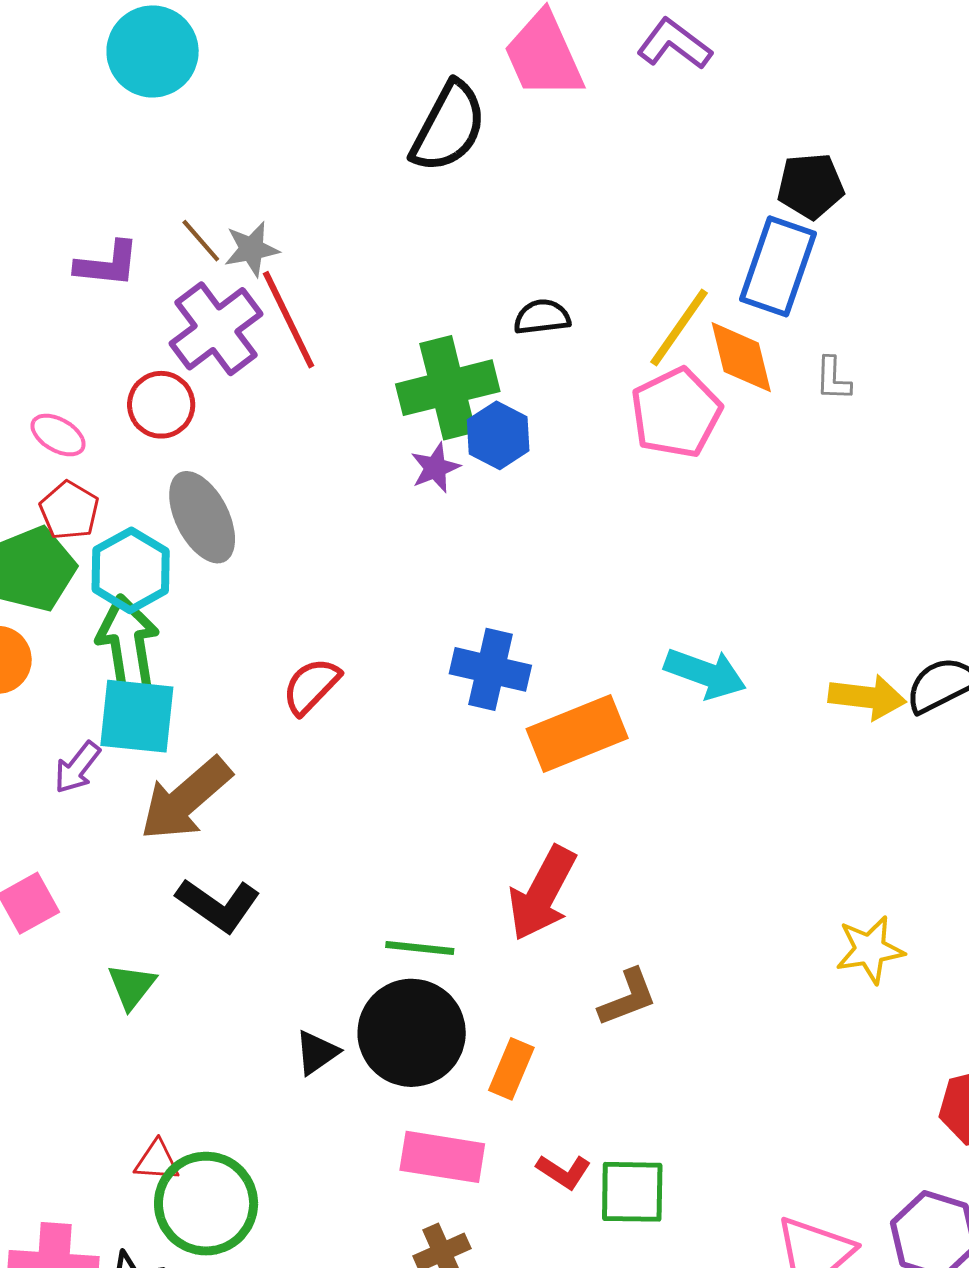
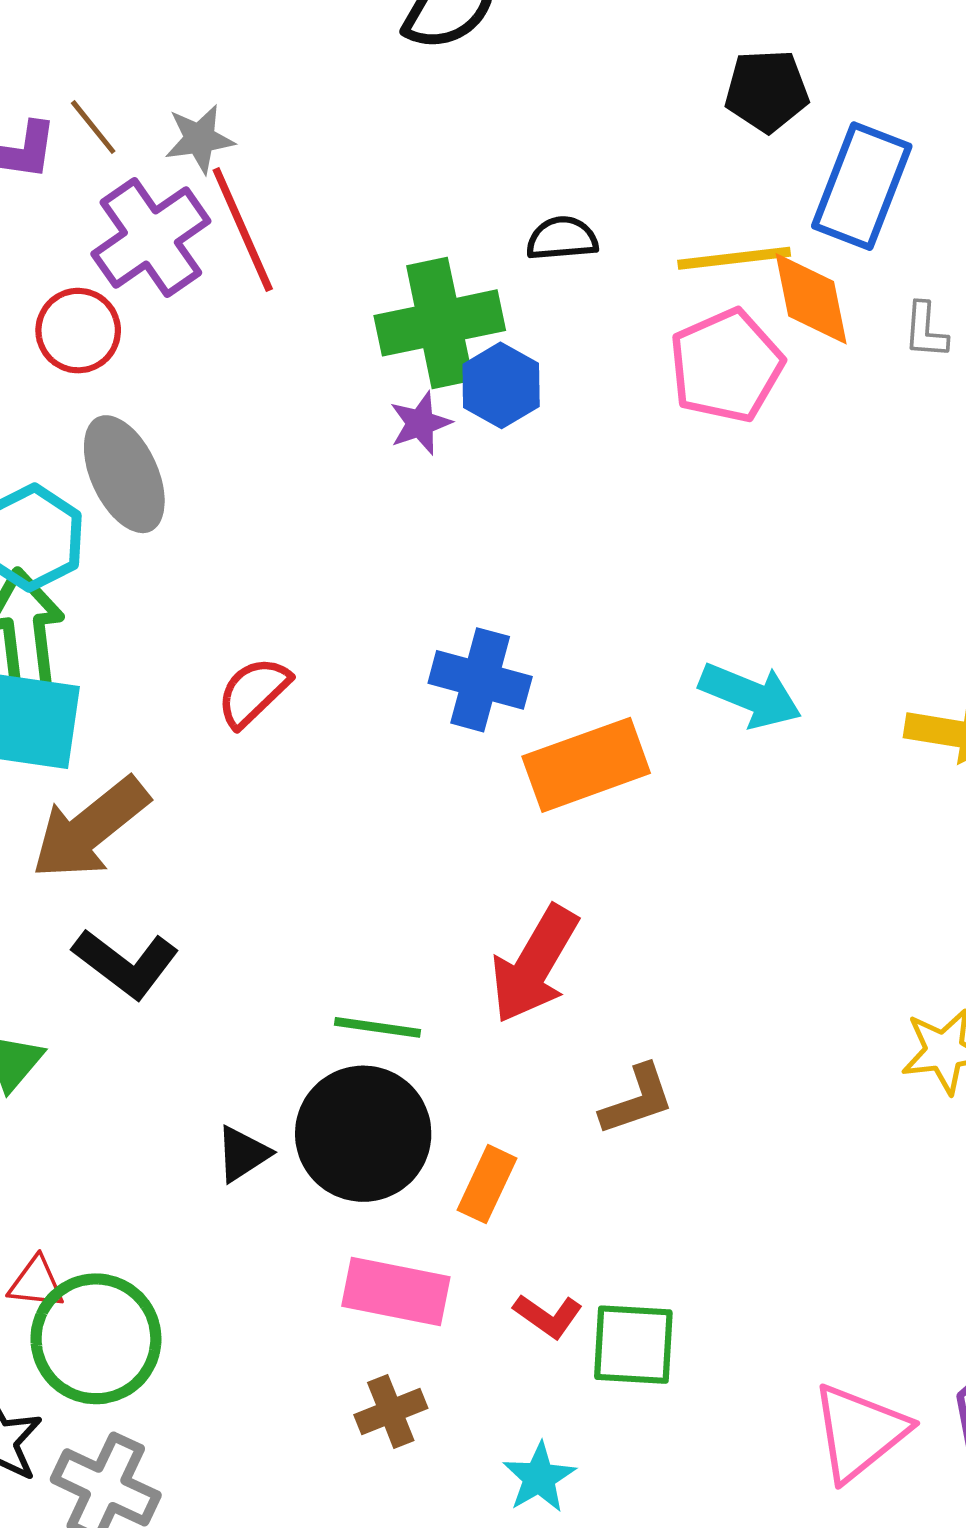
black pentagon: (810, 186) -> (767, 91), moved
brown line: (201, 241) -> (93, 127), moved
yellow line: (679, 327) -> (734, 258), turned 46

